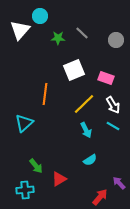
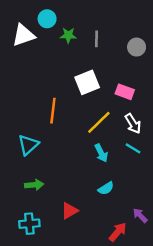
white triangle: (20, 30) -> (24, 35), turned 30
gray line: (82, 33) -> (97, 39), turned 48
green star: (58, 38) -> (68, 35), moved
green arrow: (36, 166) -> (34, 185), moved, turned -56

